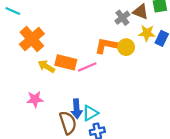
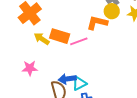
yellow circle: (126, 47) -> (112, 11), moved
blue arrow: (77, 109) -> (67, 79), turned 84

